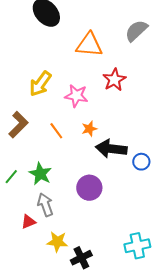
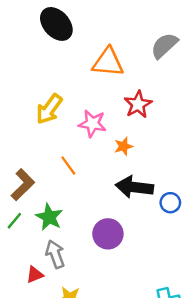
brown L-shape: (18, 125) -> (23, 185), moved
orange star: (89, 129) -> (124, 146), moved

